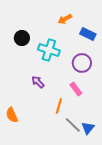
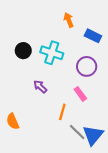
orange arrow: (65, 19) -> (69, 20), turned 96
black circle: (22, 38) -> (23, 51), moved
blue triangle: (88, 128) -> (93, 135), size x1.5

